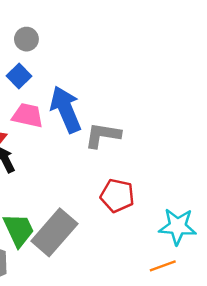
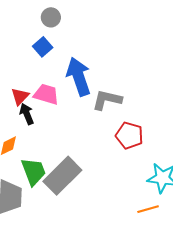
pink trapezoid: (28, 115) -> (46, 94), moved
red pentagon: (117, 196) -> (129, 135), moved

